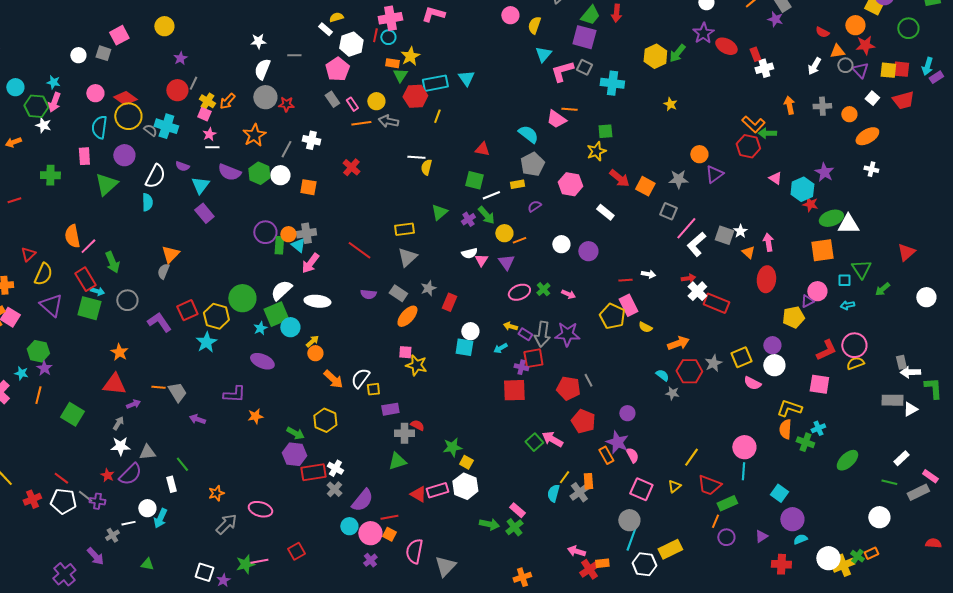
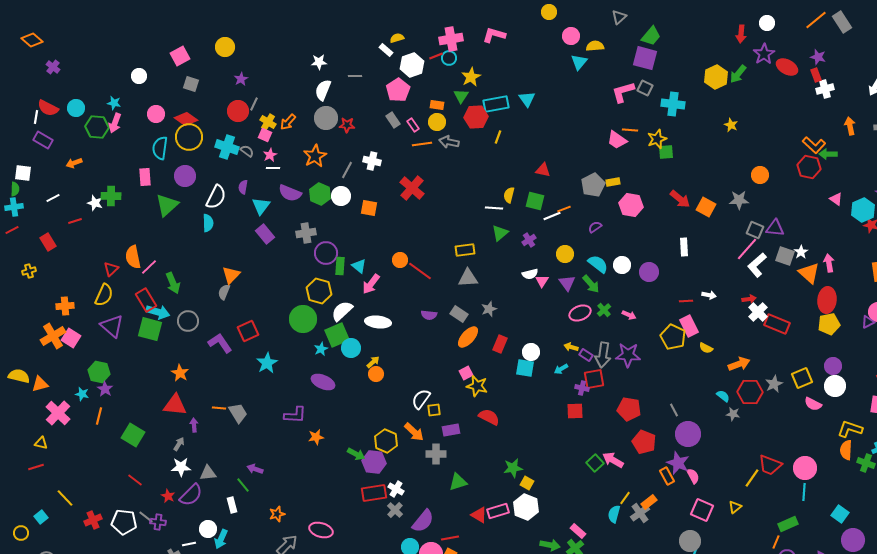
red arrow: (616, 13) -> (741, 34), moved
purple star: (775, 19) -> (818, 57), moved
yellow semicircle: (534, 25) -> (595, 46), turned 66
red line: (375, 35) -> (436, 56), turned 56
gray square: (103, 53) -> (191, 84), moved
cyan triangle: (543, 54) -> (579, 62), moved
orange rectangle: (392, 63) -> (437, 105), moved
white star: (43, 125) -> (95, 203), moved
gray semicircle: (150, 130) -> (247, 151), moved
cyan semicircle: (528, 134) -> (598, 264), moved
yellow star: (596, 151) -> (657, 139), moved
white line: (416, 157) -> (494, 208), moved
purple semicircle: (182, 166) -> (243, 187), turned 80
red cross: (351, 167) -> (412, 188), size x1.4
yellow semicircle: (426, 167) -> (509, 195), moved
purple triangle: (714, 174) -> (775, 228), moved, turned 42
yellow rectangle: (517, 184) -> (613, 182), moved
gray square: (668, 211) -> (755, 230), moved
white rectangle: (605, 212) -> (684, 247), moved, turned 48
green arrow: (486, 215) -> (591, 284), moved
gray cross: (306, 233) -> (306, 233), moved
orange circle: (288, 234) -> (400, 260), moved
orange line: (519, 240) -> (564, 209), moved
orange triangle: (748, 252) -> (809, 273), size x1.6
red triangle: (28, 254) -> (111, 269), moved
gray triangle: (407, 257) -> (468, 278), turned 40
cyan arrow: (97, 291) -> (158, 312), size x1.6
red rectangle: (449, 302) -> (500, 344), moved
yellow hexagon: (216, 316) -> (319, 291), moved
yellow pentagon: (793, 317) -> (829, 324), moved
pink square: (405, 352) -> (466, 373), turned -32
orange arrow: (333, 379) -> (414, 432), moved
gray line: (588, 380) -> (674, 410), moved
red square: (514, 390) -> (575, 411), size x0.7
purple arrow: (133, 404) -> (194, 425), turned -72
purple circle: (627, 413) -> (688, 434), size x1.6
purple arrow: (197, 419) -> (255, 469), moved
red semicircle: (417, 425) -> (489, 417), moved, size x1.5
gray cross: (404, 433) -> (436, 454), moved
purple hexagon: (294, 454) -> (374, 462), moved
red line: (61, 478) -> (135, 480), moved
orange rectangle: (588, 481) -> (649, 502), turned 56
red trapezoid: (709, 485) -> (770, 465), moved

